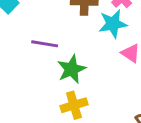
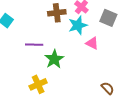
yellow cross: (74, 105) -> (38, 84), moved

